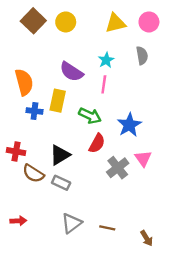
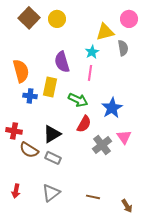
yellow triangle: (115, 23) -> (105, 32), moved
purple semicircle: (71, 72) -> (62, 62), turned 40
red arrow: (18, 221) -> (16, 191), turned 104
gray triangle: (71, 223) -> (51, 193), moved

